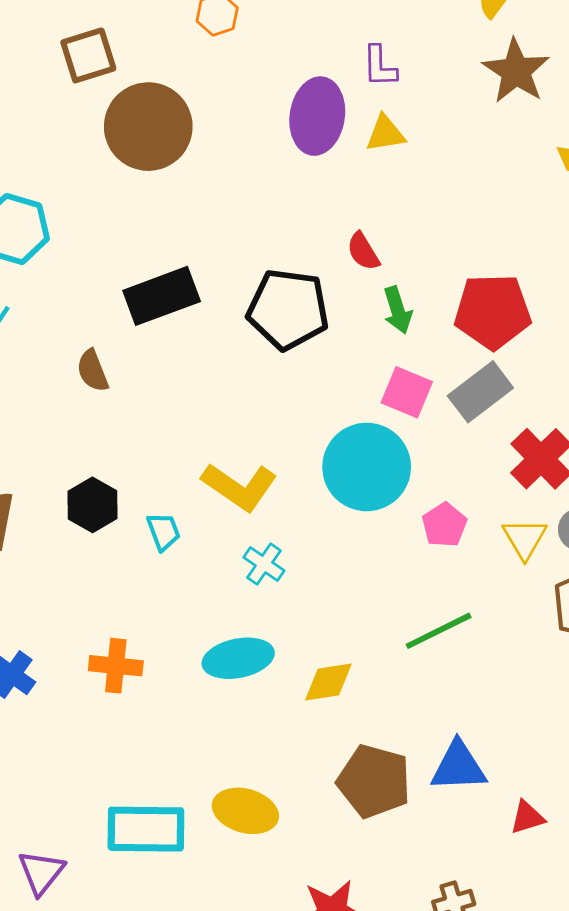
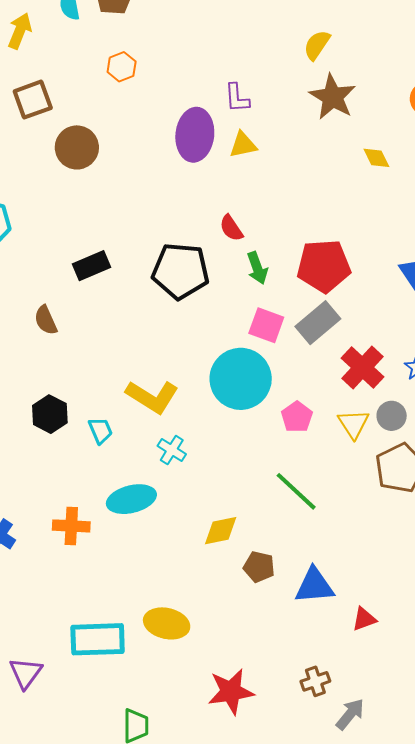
brown circle: (148, 127) -> (77, 147), size x0.7
black rectangle: (162, 296) -> (92, 266), size x0.7
green line: (439, 631) -> (296, 491), turned 72
cyan ellipse: (238, 658) -> (131, 499), moved
brown pentagon: (374, 781) -> (259, 567), moved, size x0.6

